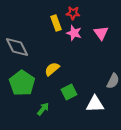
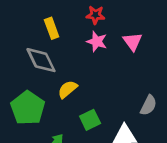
yellow rectangle: (56, 23) -> (52, 28), moved
gray diamond: (17, 47) -> (41, 60), moved

